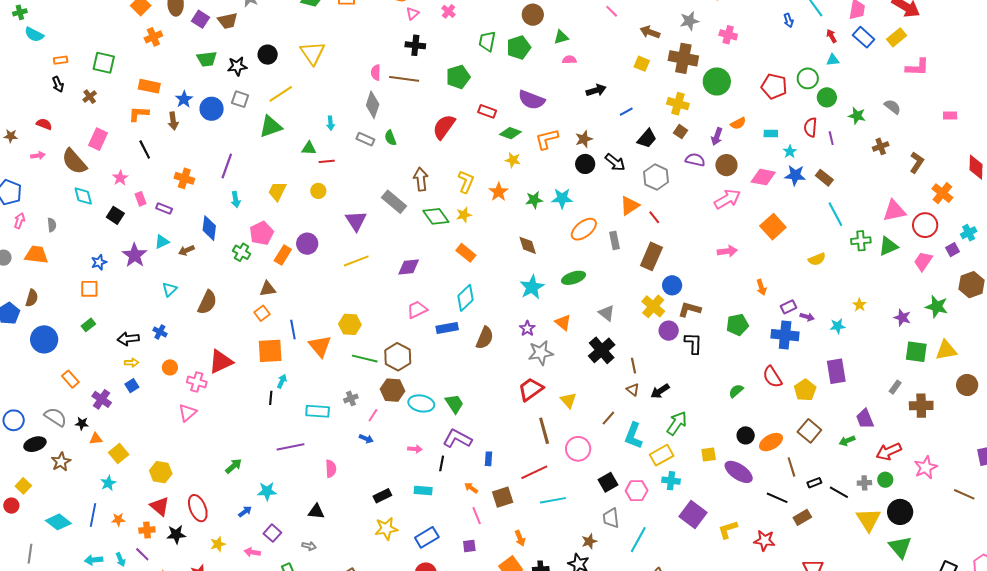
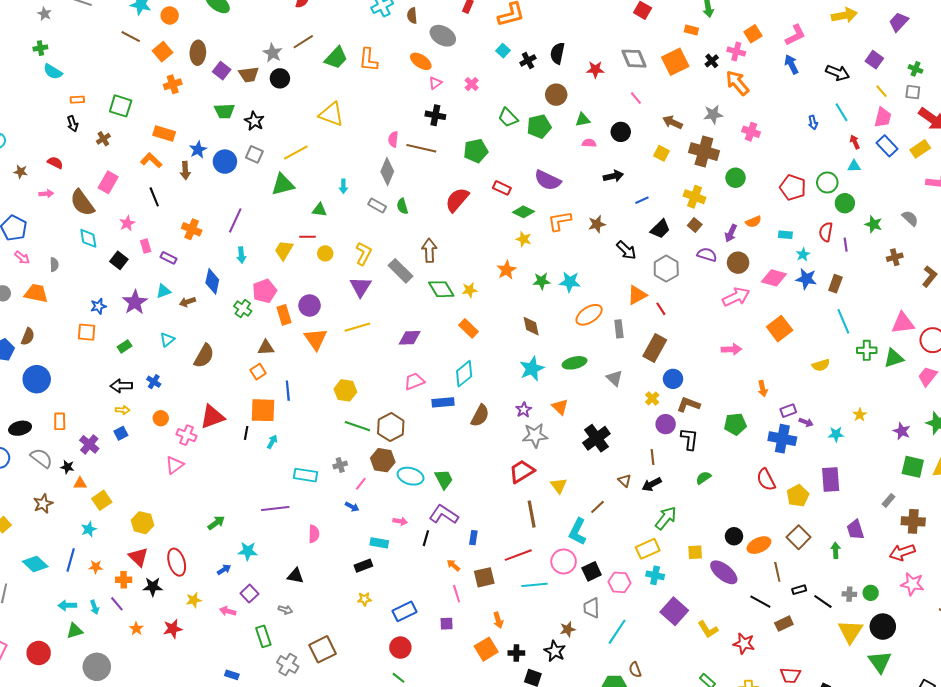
green trapezoid: (487, 41) -> (508, 117), turned -60
yellow triangle: (313, 53) -> (331, 114), turned -40
black circle: (268, 55) -> (280, 78), moved
black star: (237, 66) -> (254, 121), turned 30
green circle: (717, 81) -> (736, 178), size x0.7
orange L-shape: (139, 114) -> (151, 160), turned 35
red line: (327, 161) -> (308, 237), moved
black circle: (585, 164) -> (621, 132), moved
brown rectangle: (824, 178) -> (835, 284), turned 66
yellow L-shape: (466, 182) -> (364, 254), moved
pink arrow: (19, 221) -> (22, 258), turned 105
orange rectangle: (283, 255) -> (284, 315), turned -54
yellow cross: (653, 306) -> (652, 398), size x0.6
gray triangle: (607, 313) -> (614, 378), moved
green rectangle: (88, 325) -> (124, 346), moved
orange triangle: (320, 346) -> (316, 339), moved
brown line: (634, 366) -> (652, 457), moved
orange rectangle: (70, 379) -> (60, 421), turned 36
green semicircle: (736, 391) -> (703, 478), moved
black line: (271, 398) -> (246, 433), moved
cyan L-shape: (633, 436) -> (578, 532), moved
green arrow: (847, 441) -> (836, 550), turned 105
black ellipse: (35, 444) -> (20, 428), moved
pink circle: (578, 449) -> (564, 561), moved
red arrow: (889, 451) -> (902, 552), moved
pink star: (926, 467) -> (912, 584), turned 30
cyan rectangle: (423, 491) -> (379, 543), moved
yellow star: (386, 529) -> (364, 599), size x0.6
yellow L-shape: (728, 530) -> (708, 629), turned -110

